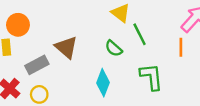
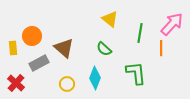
orange circle: (18, 25) -> (32, 36), moved
green line: (140, 34) -> (140, 33), moved, turned 36
yellow circle: (39, 94) -> (67, 84), moved

